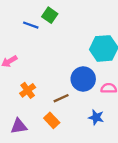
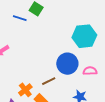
orange cross: (28, 90) -> (25, 90), moved

